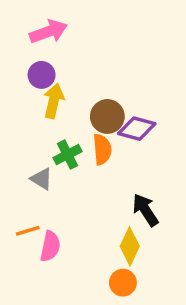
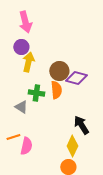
pink arrow: (48, 32) -> (25, 22), turned 95
green cross: (68, 155) -> (36, 93), turned 35

